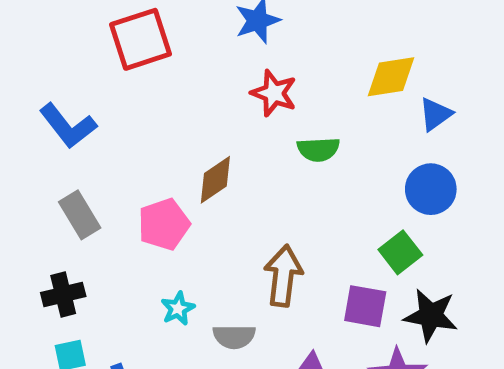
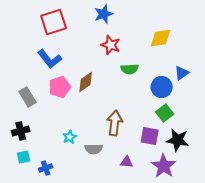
blue triangle: (435, 114) -> (182, 73), moved
blue L-shape: (68, 126) -> (50, 59), moved
blue circle: (431, 189) -> (162, 87), moved
pink pentagon: (164, 224) -> (60, 87), moved

